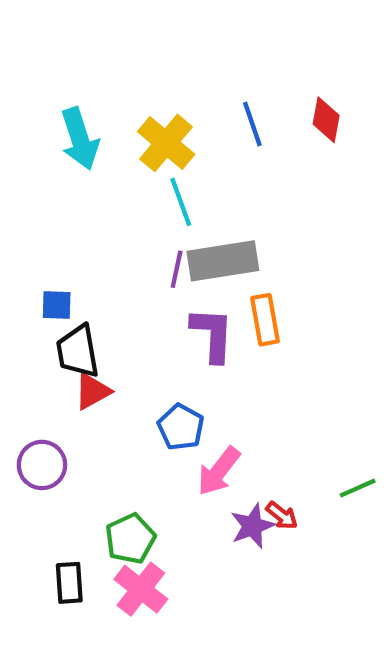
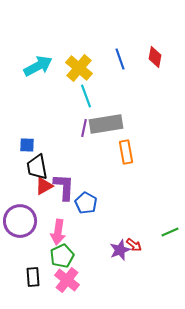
cyan arrow: (80, 139) -> (38, 66), turned -100
purple L-shape: (212, 334) -> (64, 187), moved
purple circle: (42, 465) -> (20, 221), size x1.4
pink arrow: (219, 471) -> (58, 232), moved, turned -30

